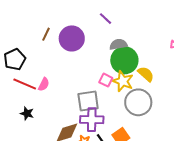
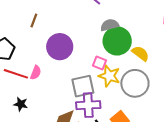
purple circle: (72, 38) -> (60, 47), moved
yellow star: (123, 81) -> (109, 76), moved

